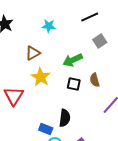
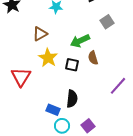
brown semicircle: (95, 80) -> (93, 58), moved
black square: (74, 84) -> (72, 65), moved

